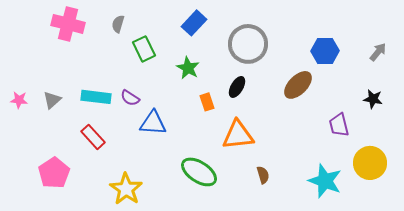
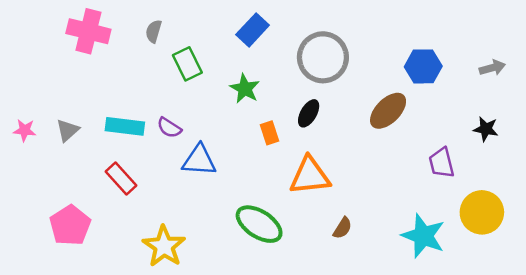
gray arrow: (378, 52) -> (492, 68), turned 36
brown semicircle: (263, 175) -> (342, 228), turned 48

